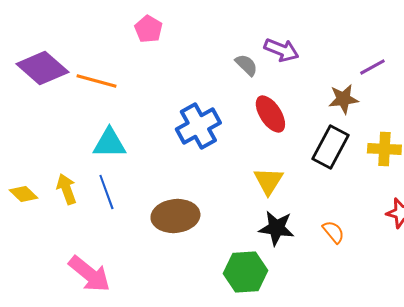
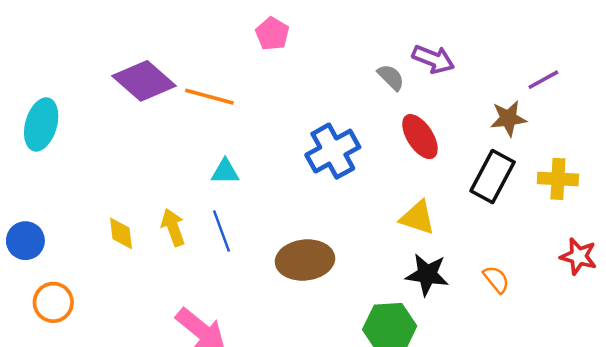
cyan triangle: (109, 143) -> (225, 172), size x0.7
yellow triangle: (268, 181) -> (418, 218), turned -44
yellow diamond: (23, 194) -> (121, 233), turned 40

